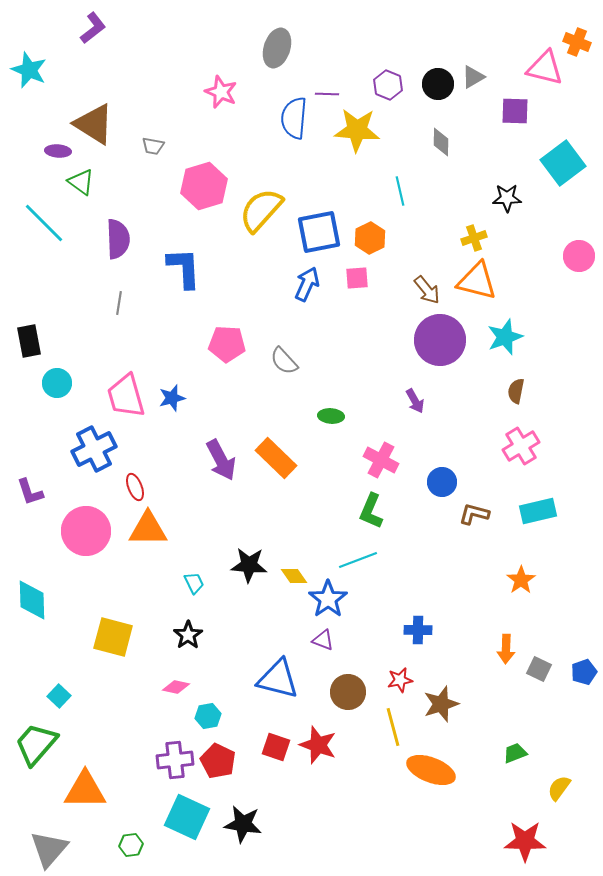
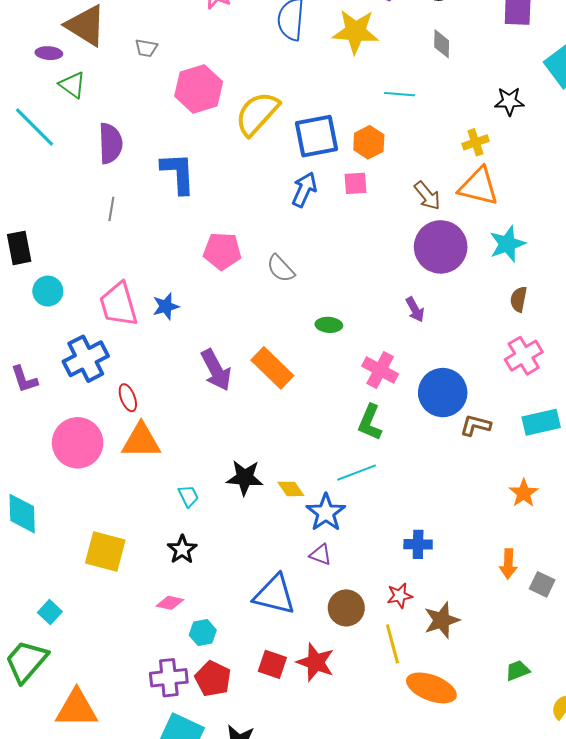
cyan line: (400, 191) -> (400, 94), turned -72
blue circle: (442, 482) -> (443, 393), size x1.6
purple L-shape: (30, 492) -> (24, 379), moved

